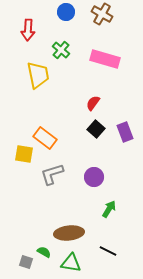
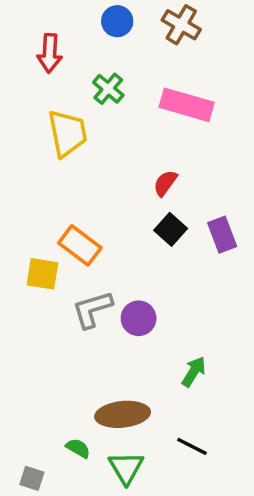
purple circle: (94, 177) -> (139, 318), moved
gray square: (26, 262) -> (32, 478), moved
green triangle: (71, 263) -> (126, 468), turned 50

